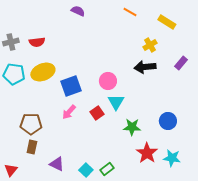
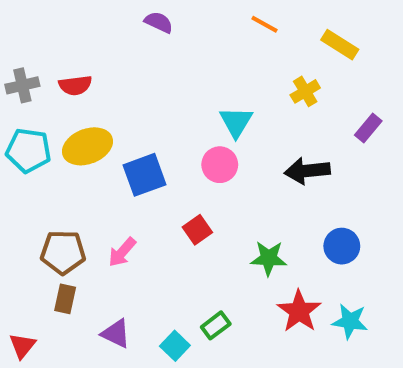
black arrow: (145, 67) -> (307, 171), moved
cyan triangle: (116, 102) -> (236, 122), moved
pink arrow: (69, 112) -> (122, 252), moved
green rectangle: (107, 169) -> (216, 325), moved

